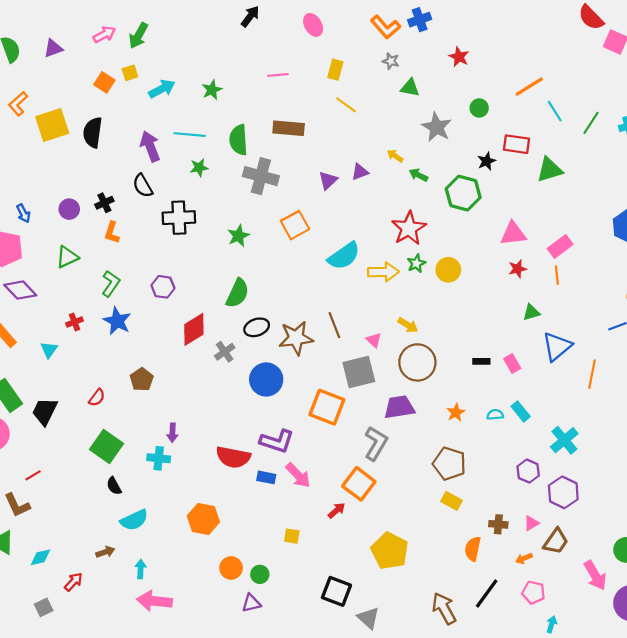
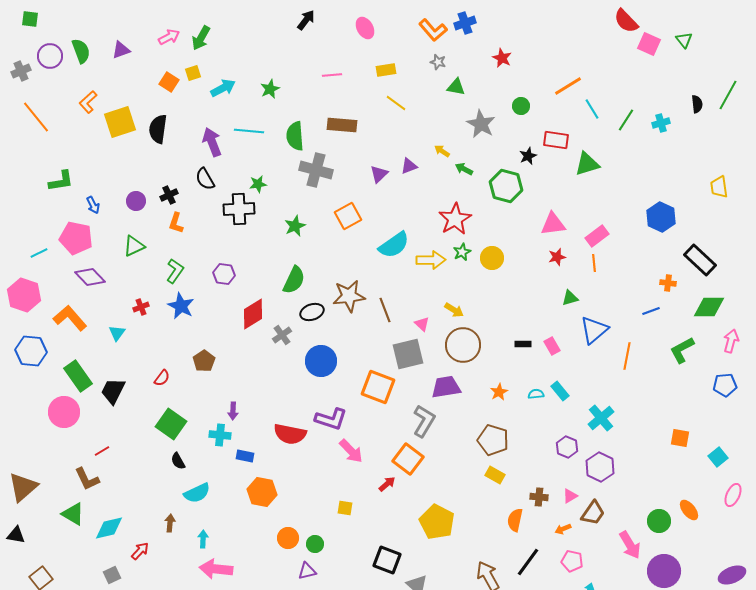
yellow rectangle: (335, 70) -> (386, 70), turned 66
green star: (199, 168) -> (258, 184), moved
brown star: (296, 338) -> (349, 296), moved
blue rectangle: (266, 477) -> (245, 456), moved
brown arrow: (105, 552) -> (170, 523), turned -66
cyan diamond: (40, 557) -> (109, 528), size x1.4

